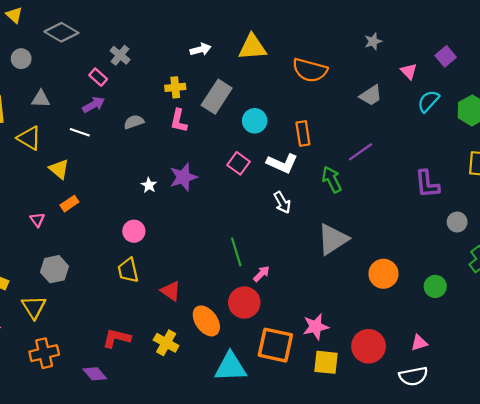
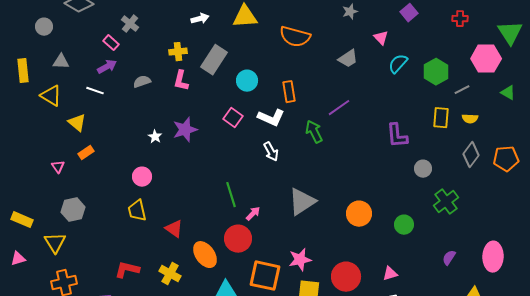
purple square: (446, 56) -> (409, 13), moved
gray triangle: (333, 239) -> (302, 202), moved

